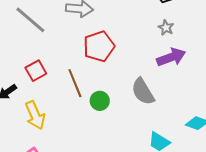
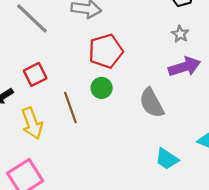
brown line: (75, 83) -> (70, 107), moved
green circle: (100, 101) -> (102, 88), moved

